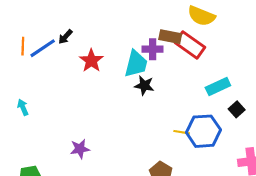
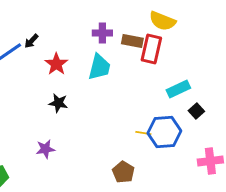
red rectangle: (190, 45) -> (151, 49), turned 68
purple cross: (153, 49) -> (102, 33), moved
black star: (144, 85) -> (58, 103), moved

